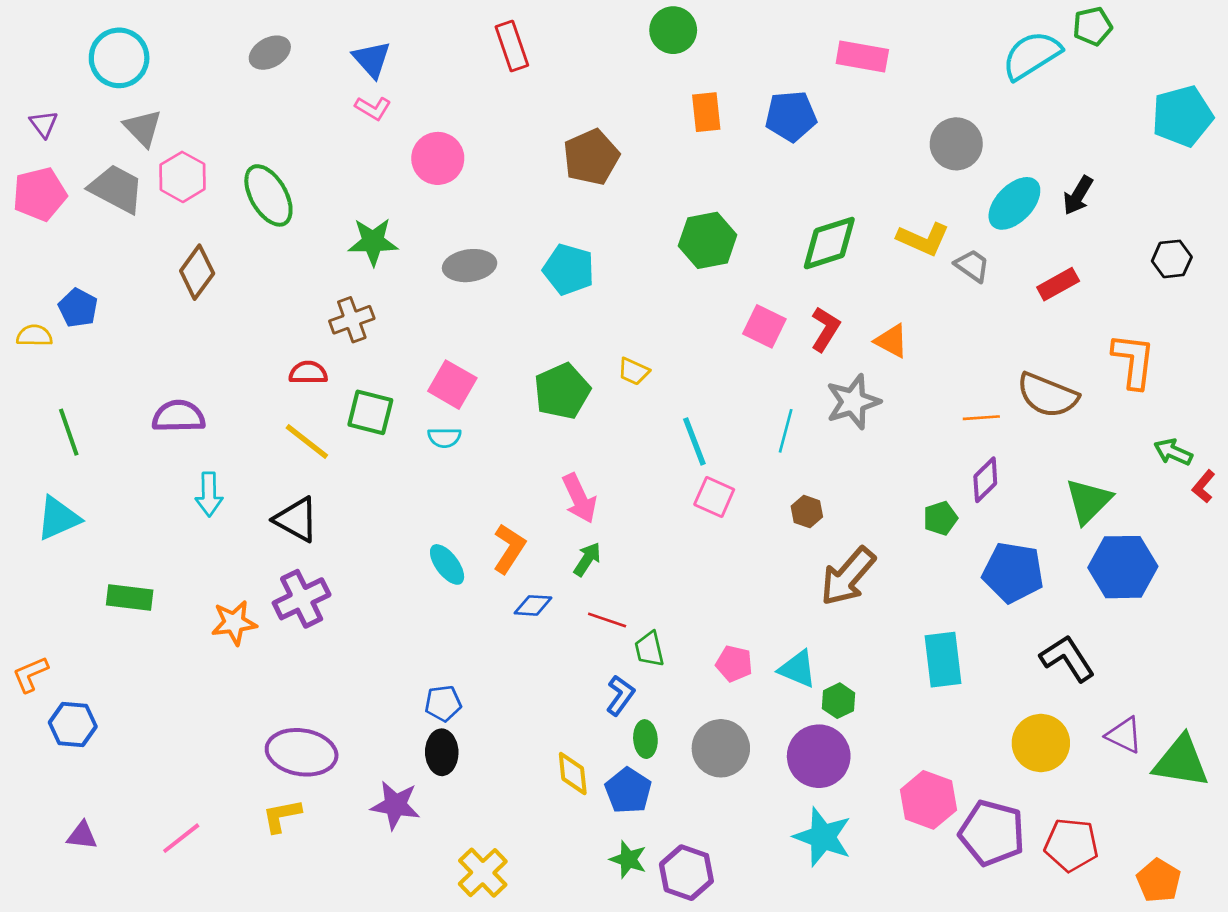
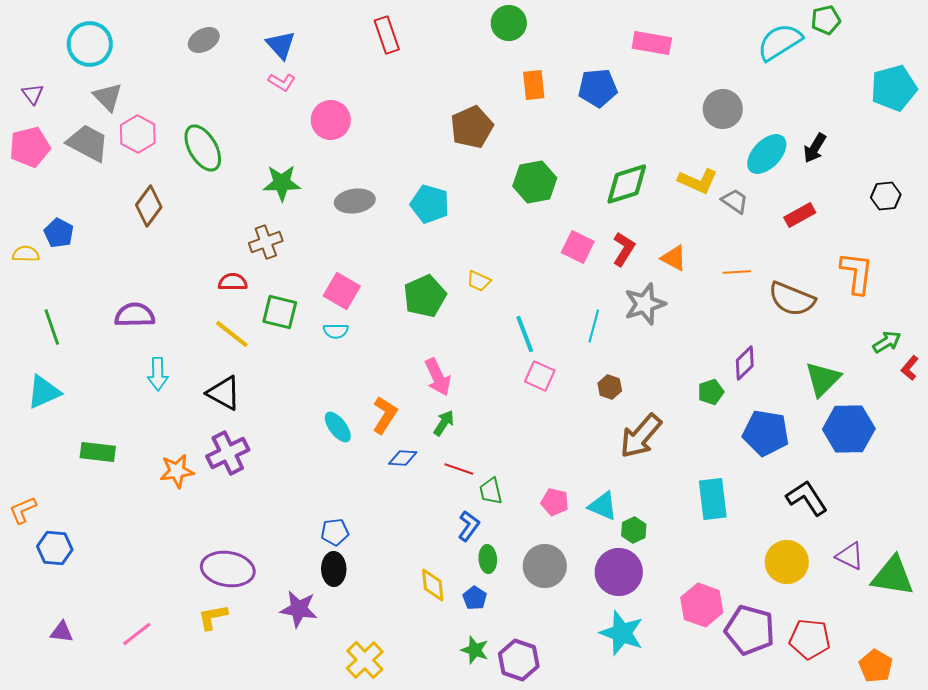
brown pentagon: (591, 157) -> (472, 127), moved
orange line: (981, 418) -> (737, 272), moved
green arrow: (1173, 452) -> (887, 342), turned 124
blue pentagon: (628, 791) -> (475, 598), size x0.7

